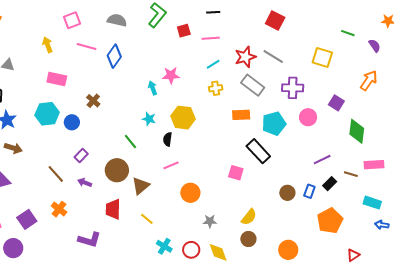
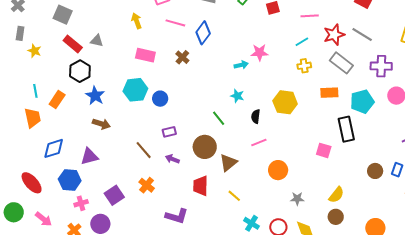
pink line: (211, 38) -> (310, 16), moved
cyan arrow: (153, 88) -> (241, 65), turned 96
brown cross: (93, 101) -> (182, 57), moved
yellow hexagon: (183, 118) -> (285, 102), moved
black rectangle: (258, 151) -> (346, 129), turned 30
purple rectangle: (81, 155) -> (169, 132), turned 32

